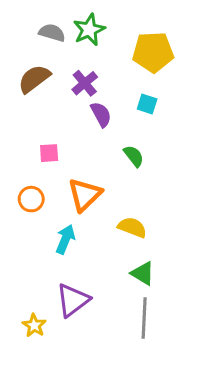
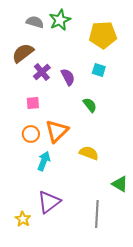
purple cross: (85, 83) -> (42, 72), moved
orange circle: (31, 199) -> (31, 134), moved
green triangle: (143, 273) -> (120, 184), moved

